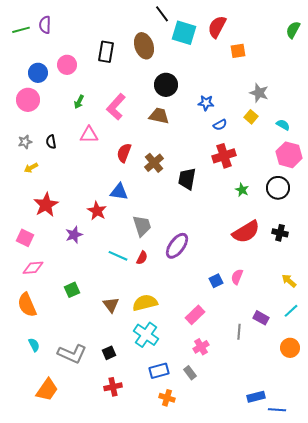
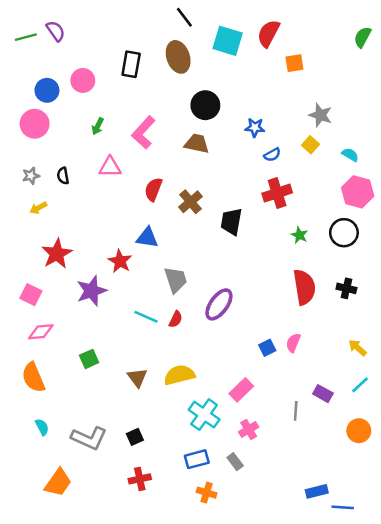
black line: (162, 14) -> (184, 17), moved
purple semicircle: (45, 25) -> (56, 31), turned 144
red semicircle: (246, 232) -> (304, 287), turned -68
purple star: (74, 235) -> (91, 291), size x1.4
cyan cross: (146, 335) -> (204, 415), moved

